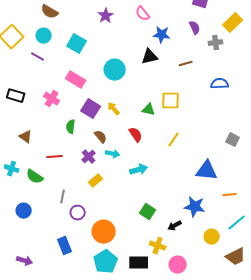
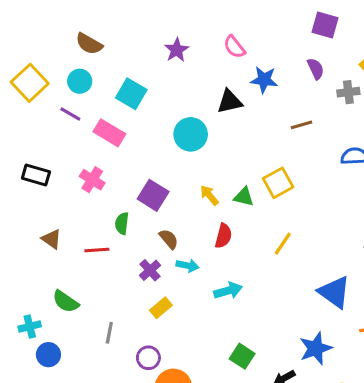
black triangle: (150, 57) -> (230, 102), moved
pink rectangle: (76, 80) -> (109, 133), moved
yellow square: (171, 101) -> (278, 183), turned -30
yellow arrow: (114, 109) -> (209, 195), moved
red semicircle: (136, 135) -> (223, 236), turned 49
red line: (55, 157) -> (97, 250), moved
cyan cross: (12, 169) -> (30, 327), moved, turned -32
blue triangle: (207, 171) -> (334, 292), turned 30
blue star: (195, 207) -> (316, 348), turned -30
purple circle: (78, 213) -> (148, 358), moved

